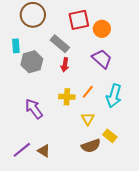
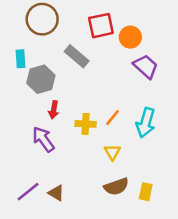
purple trapezoid: (102, 59) -> (146, 66), moved
red arrow: (65, 65) -> (54, 110), moved
yellow rectangle: (110, 136) -> (146, 192), moved, turned 64

